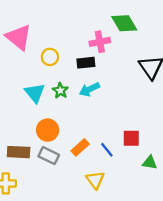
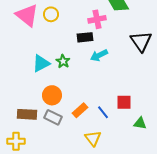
yellow circle: (50, 57) -> (51, 14), moved
cyan arrow: (89, 89) -> (99, 55), moved
cyan triangle: (35, 93) -> (41, 63), turned 42

